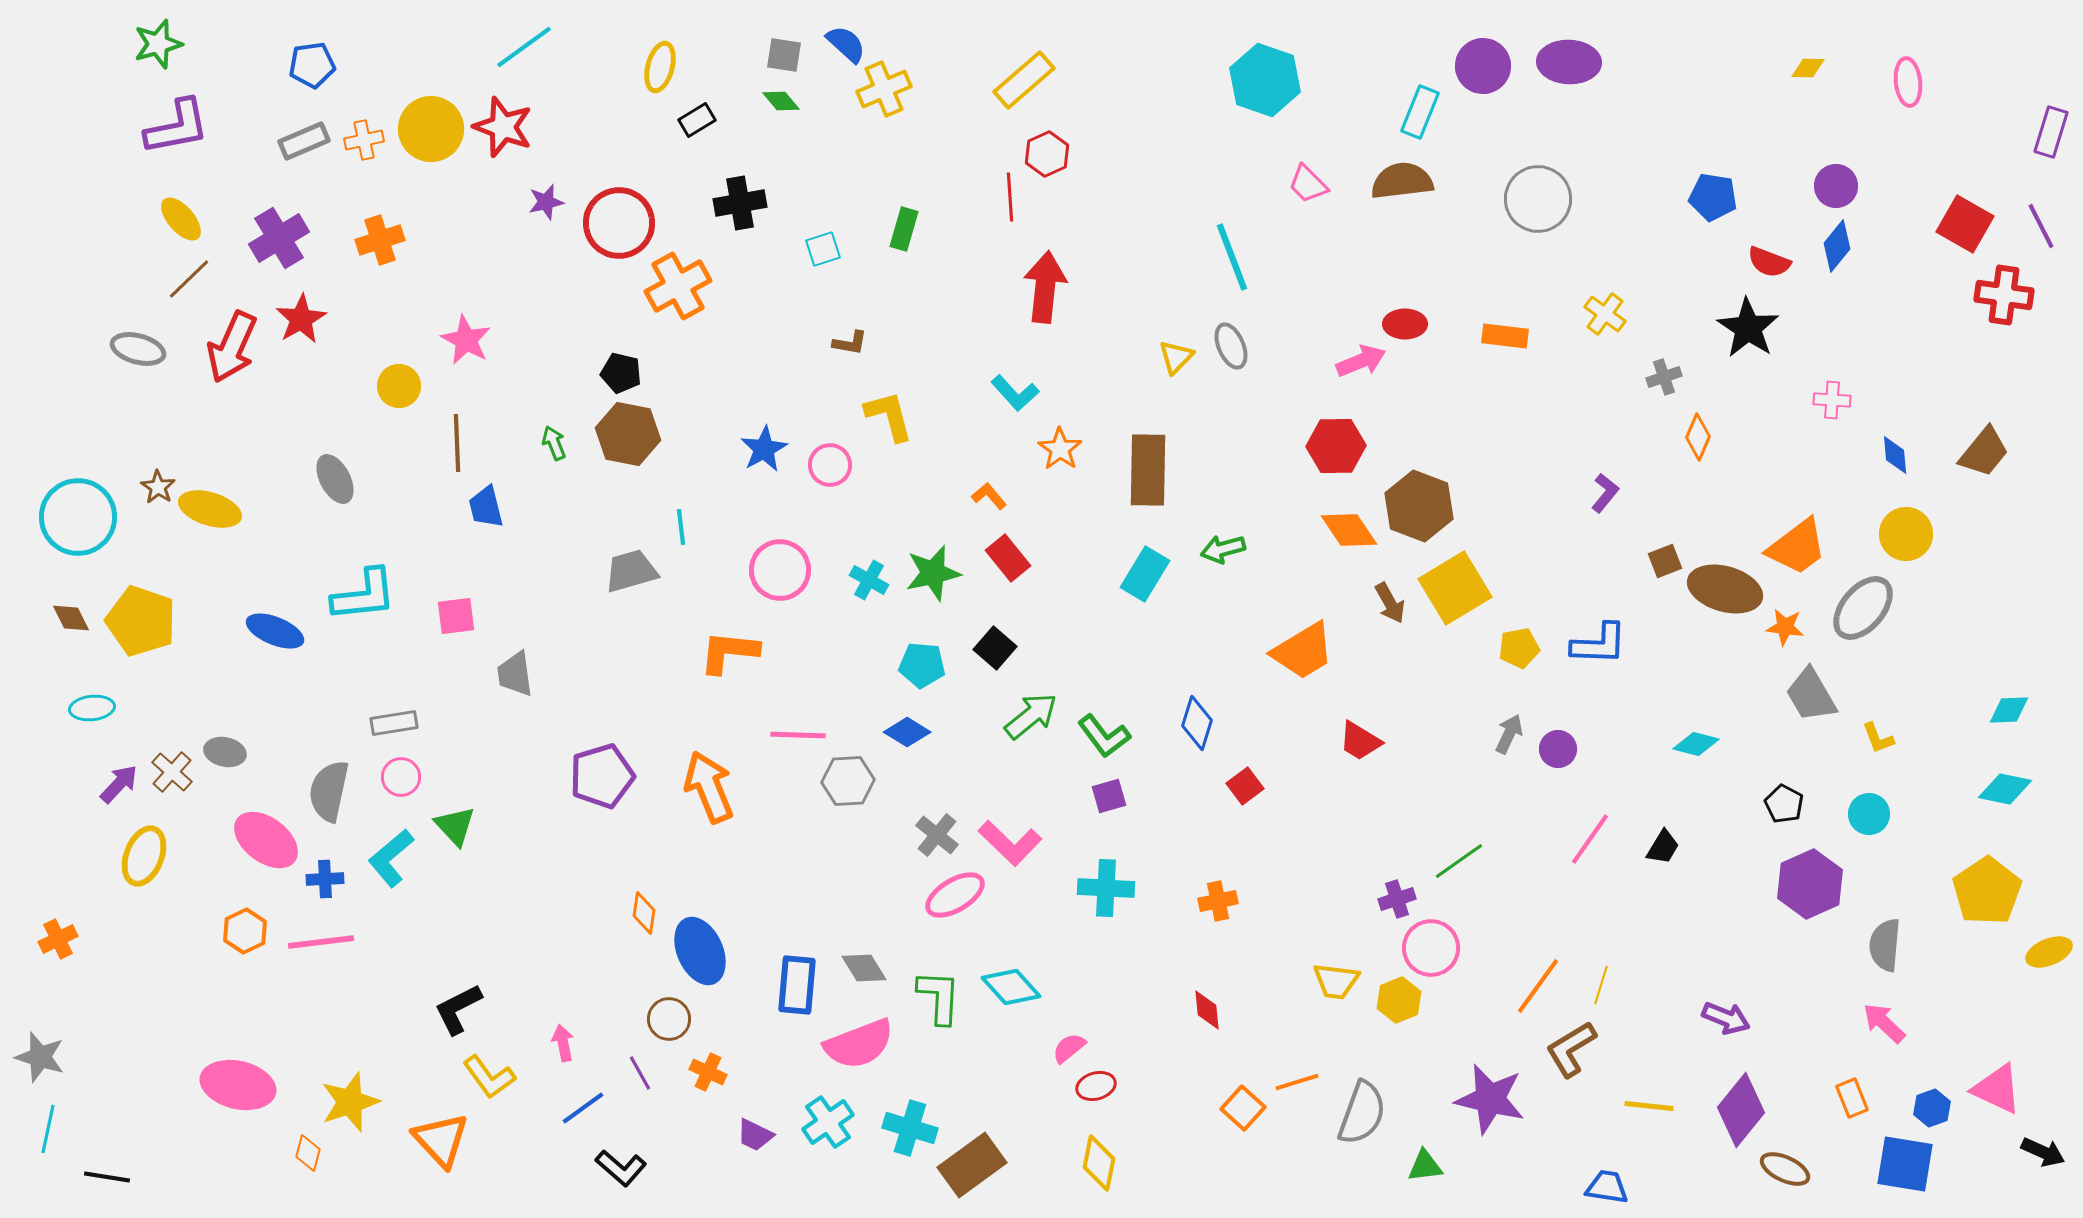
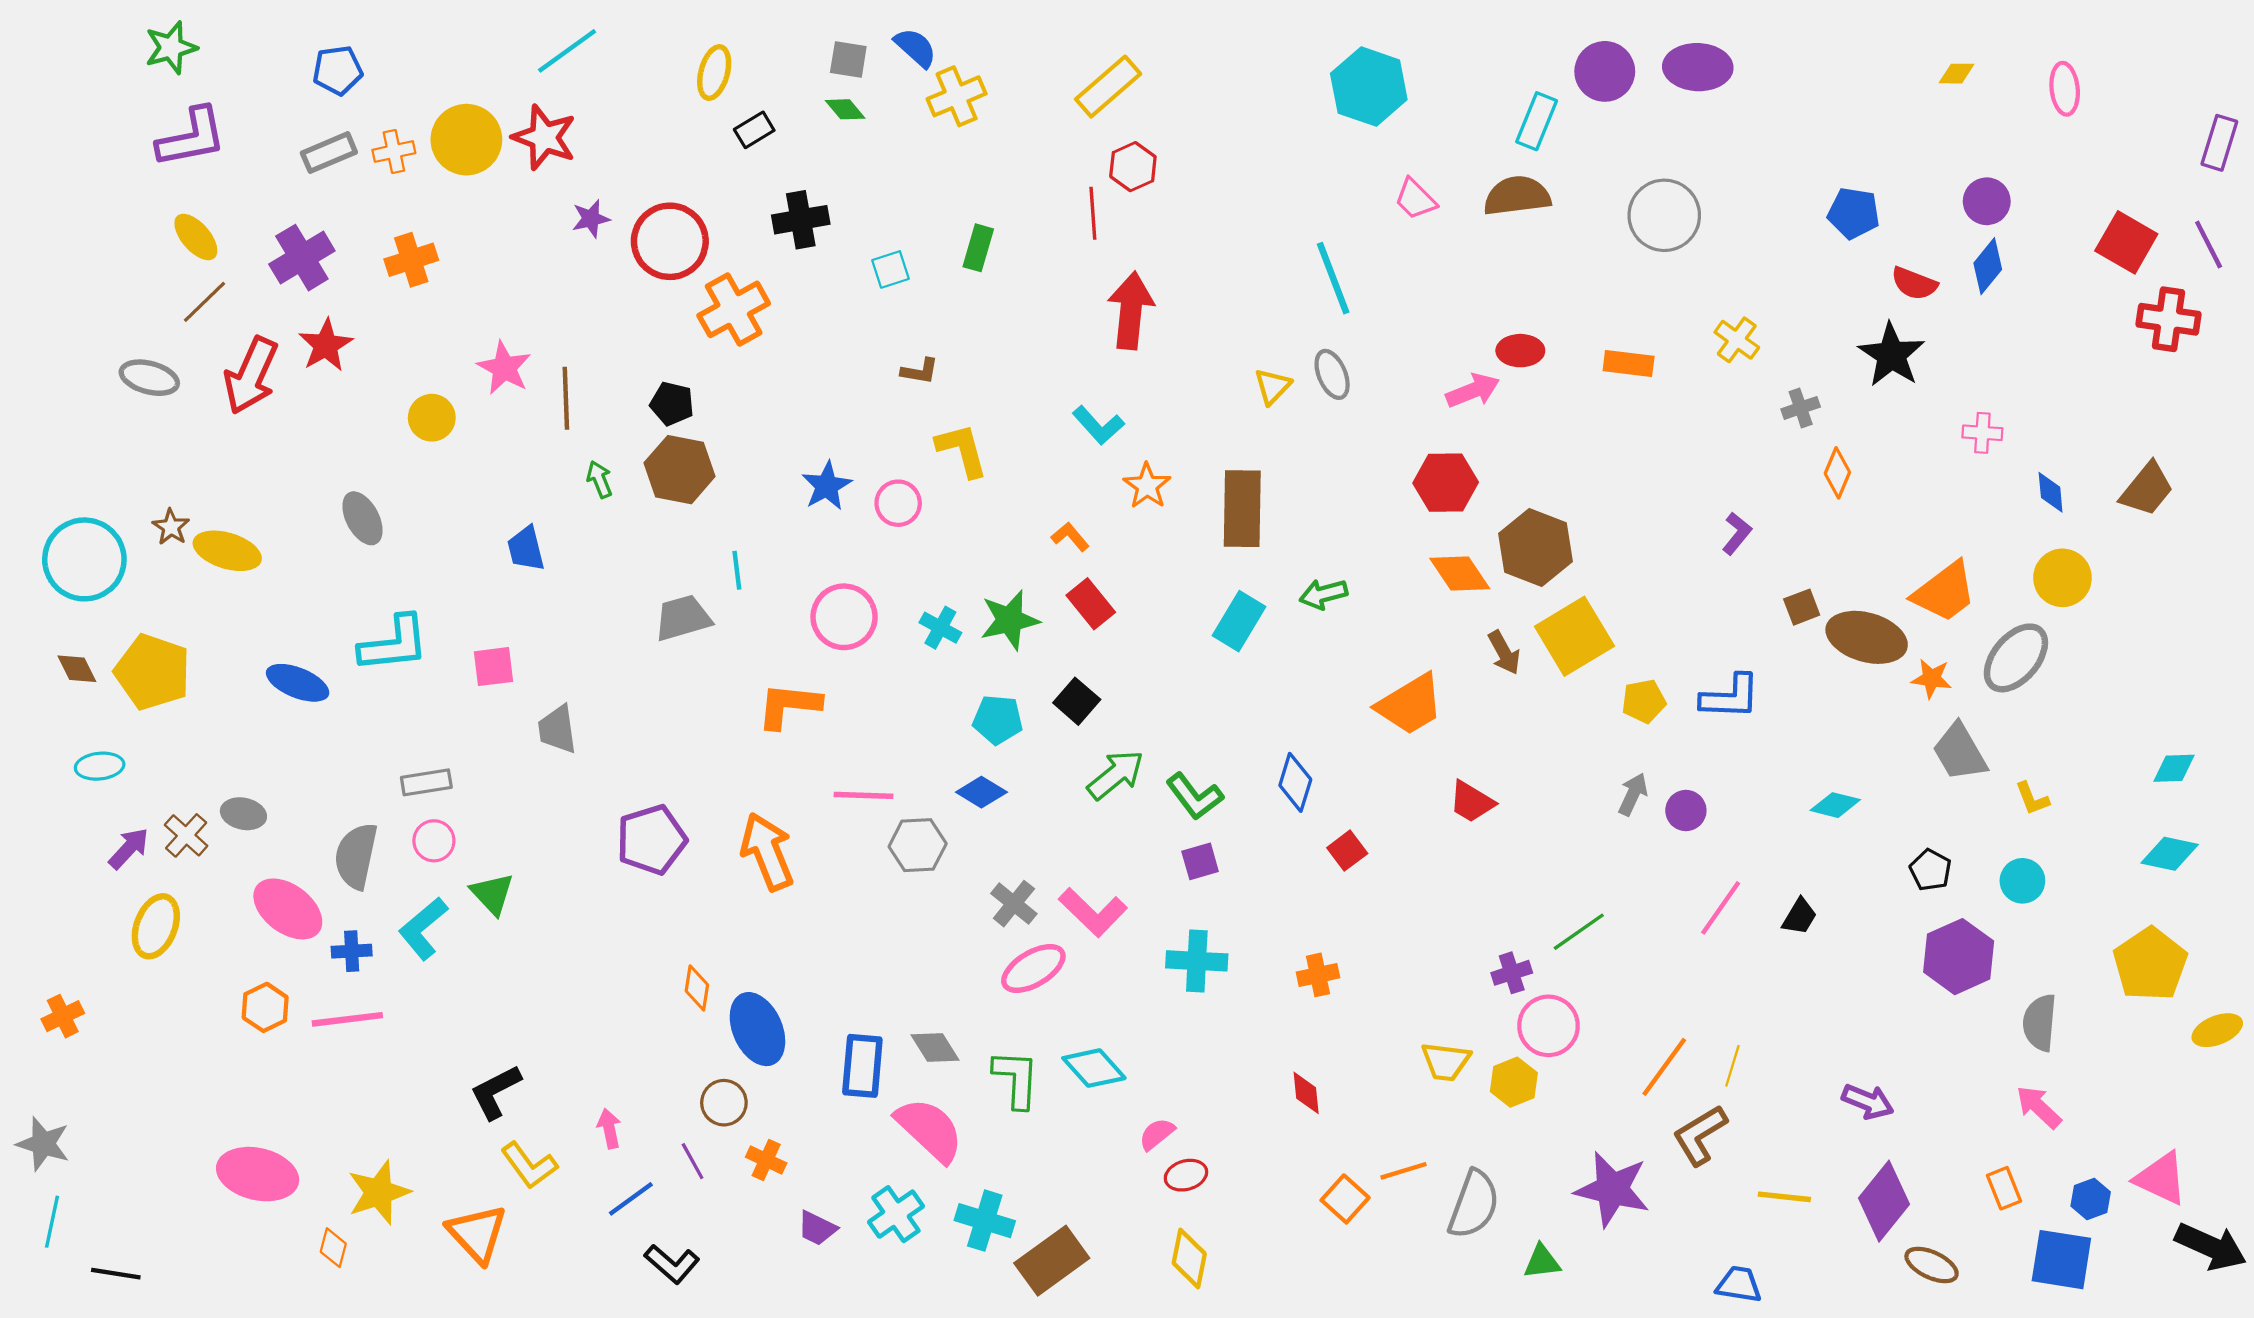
brown line: (457, 443) -> (566, 398), moved
pink semicircle: (859, 1044) -> (930, 1130), turned -116
black arrow: (2043, 1152) -> (2211, 1247), size x1.5

